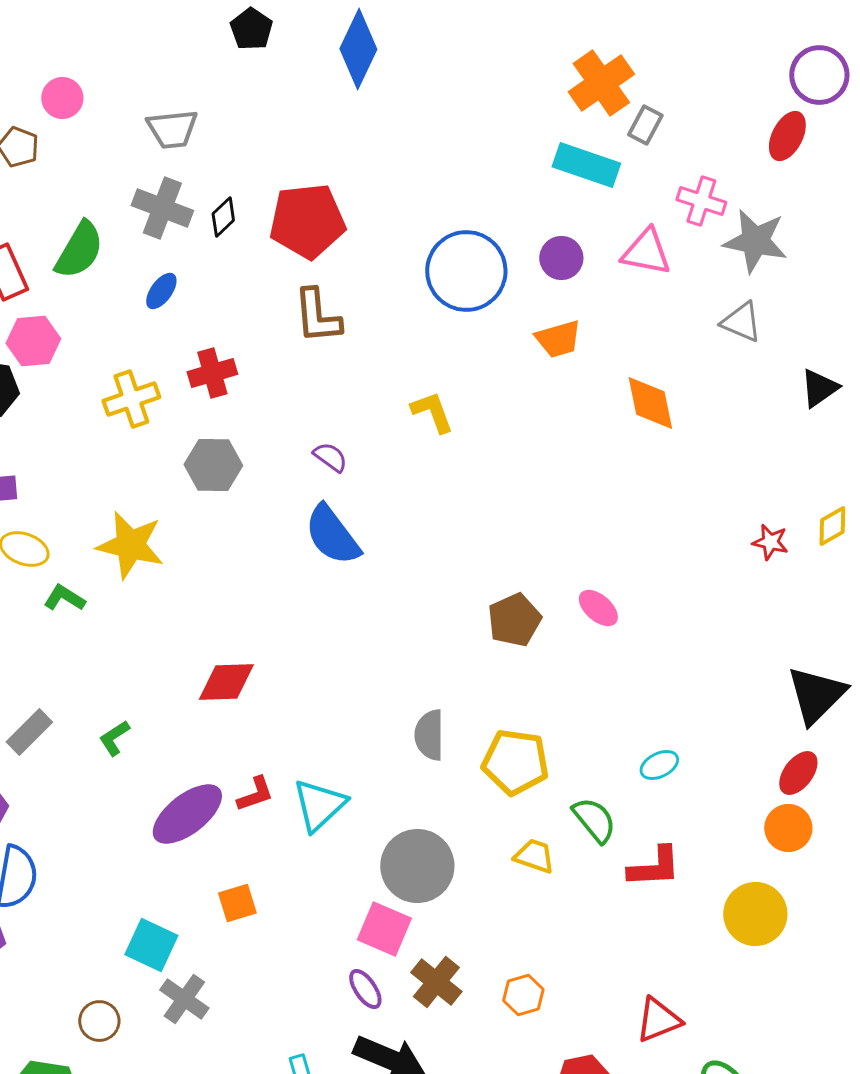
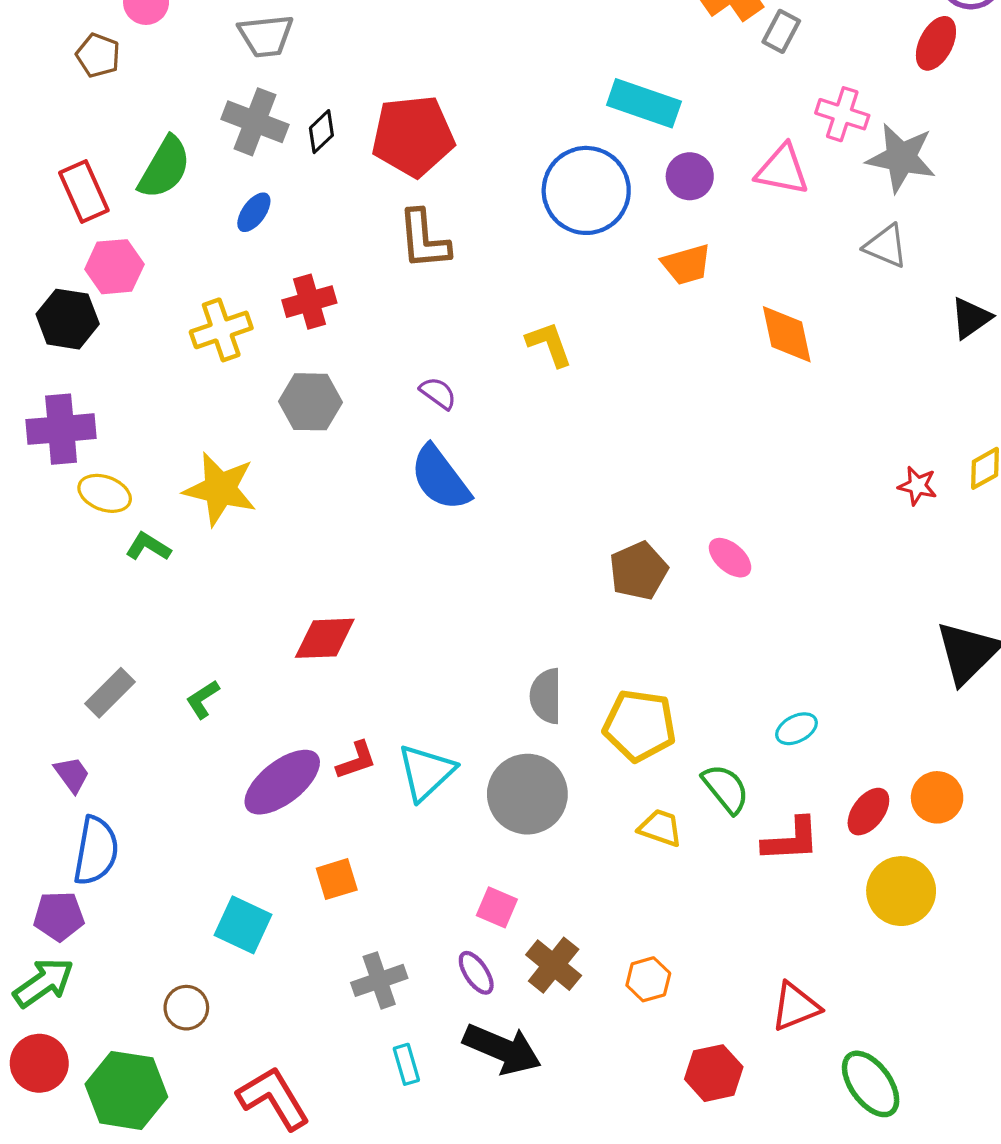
cyan rectangle: (586, 165) -> (644, 103), moved
red ellipse: (798, 773) -> (868, 812), moved
gray circle: (417, 866) -> (527, 794), moved
pink square: (384, 929) -> (497, 907), size x0.7
gray cross: (184, 999) -> (379, 980), moved, turned 36

